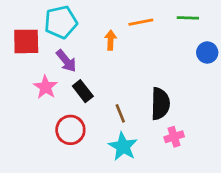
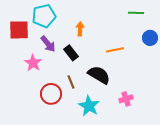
orange line: (141, 22) -> (115, 50), moved
black rectangle: (83, 91) -> (71, 53), moved
black semicircle: (160, 104) -> (99, 75), moved, turned -60
brown line: (120, 113) -> (71, 82), moved

